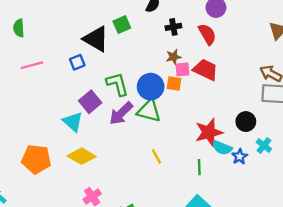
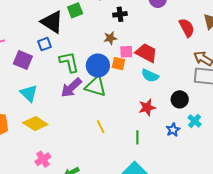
red semicircle: (207, 34) -> (187, 28), moved
brown star: (174, 57) -> (110, 38), moved
blue square: (77, 62) -> (45, 44), moved
purple square: (90, 102) -> (23, 60), moved, turned -30
red star: (209, 132) -> (147, 108), size x0.7
cyan semicircle: (222, 148) -> (150, 76), moved

